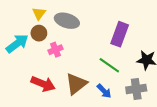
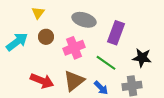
gray ellipse: (67, 21) -> (84, 20), moved
brown circle: (39, 33) -> (46, 37), moved
pink cross: (55, 50) -> (74, 48), moved, size x1.5

